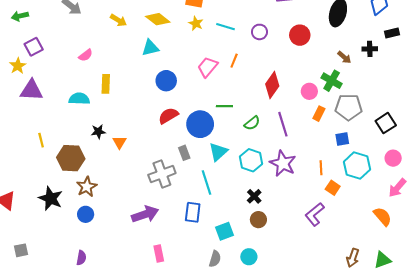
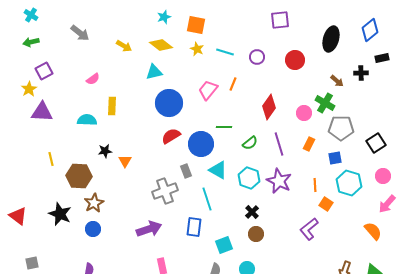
blue circle: (166, 81) -> (169, 103), size x1.4
orange rectangle: (319, 114) -> (309, 144), moved
cyan triangle: (218, 152) -> (218, 170), turned -48

